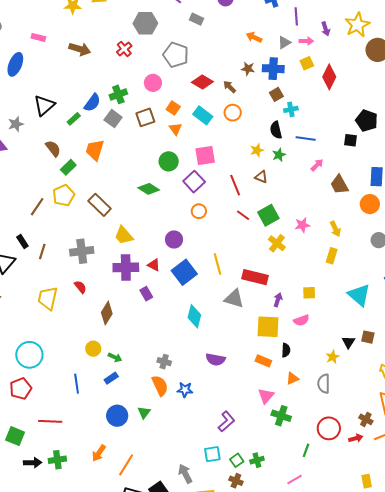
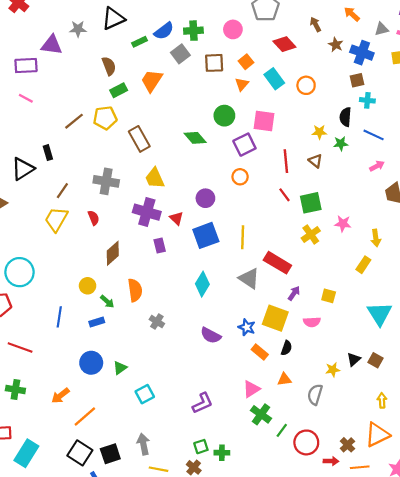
brown arrow: (230, 87) -> (316, 24), moved
brown line: (42, 251) -> (62, 191), moved
orange semicircle: (160, 386) -> (135, 290), moved
blue star: (185, 390) -> (247, 327), moved
green line: (306, 450) -> (282, 430), moved
cyan square: (212, 454) -> (145, 394), moved, turned -36

